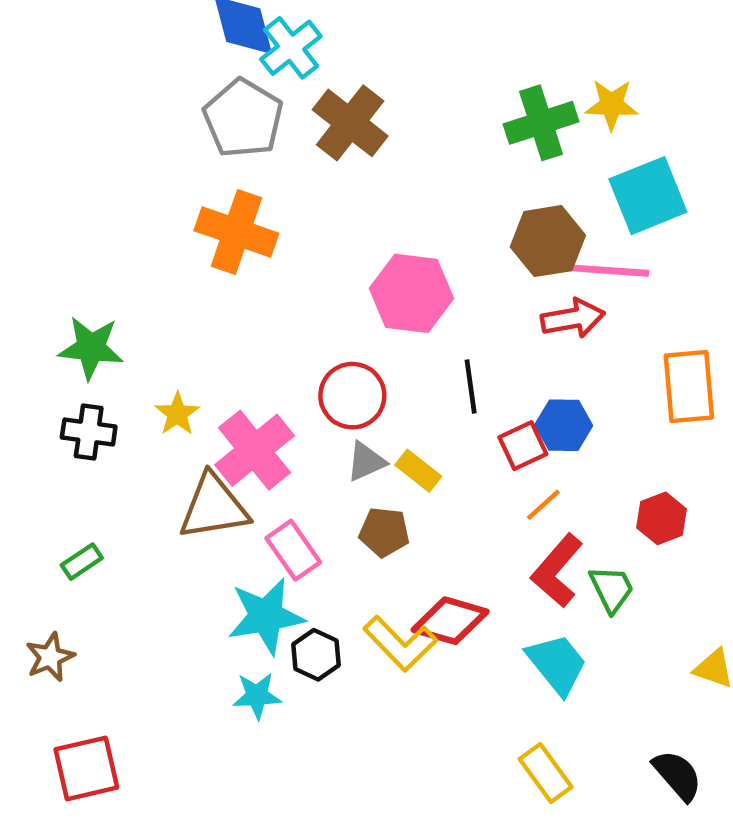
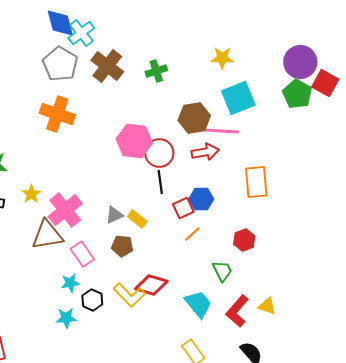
green cross: (541, 123) -> (156, 71), moved, size x0.7
red circle: (352, 396) -> (159, 153), moved
red L-shape: (557, 571) -> (237, 311), moved
cyan star: (266, 616) -> (70, 283), size x0.6

